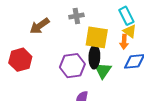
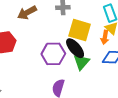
black ellipse: (94, 57) -> (75, 48), turned -50

